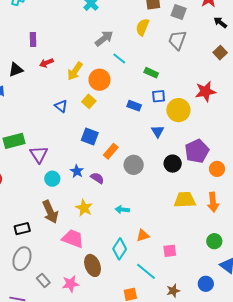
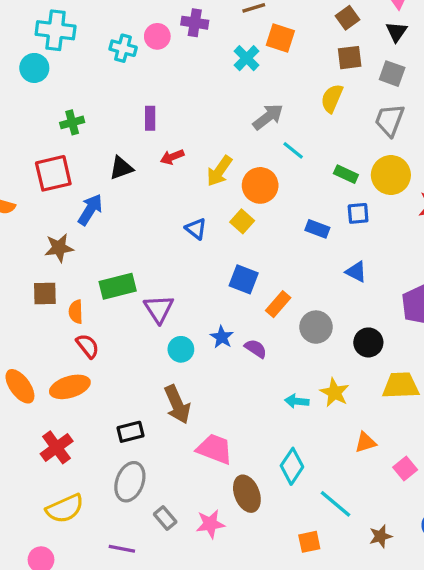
yellow circle: (178, 110) -> (391, 175), moved
blue triangle: (158, 131) -> (356, 272), turned -32
black circle: (173, 164) -> (368, 342), moved
yellow star: (84, 208) -> (335, 393), moved
orange triangle: (143, 235) -> (365, 442), moved
pink square: (170, 251) -> (405, 468), moved, turned -32

